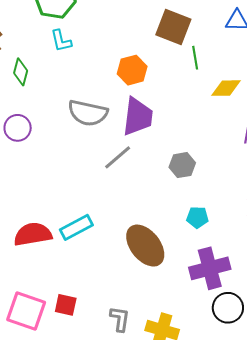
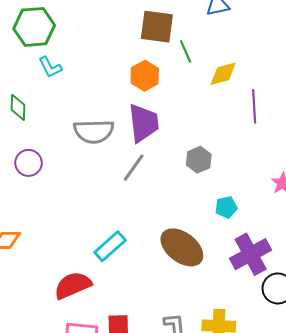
orange hexagon: (132, 70) -> (145, 76), moved
red semicircle: (33, 234) -> (73, 285), moved

